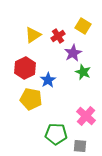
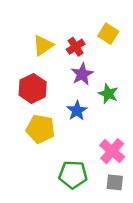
purple star: (73, 53) -> (82, 74), moved
blue star: (48, 80) -> (77, 111), moved
gray square: (80, 146) -> (115, 182), moved

